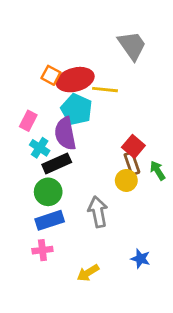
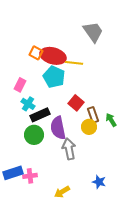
red ellipse: (75, 80) -> (53, 56), turned 30
purple semicircle: (65, 134) -> (58, 128), moved
red square: (133, 146) -> (76, 103), moved
blue rectangle: (50, 220) -> (13, 173), moved

